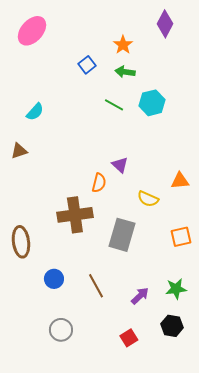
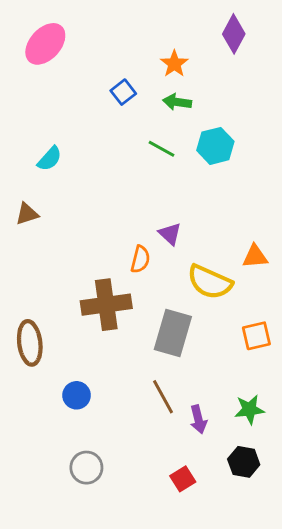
yellow semicircle: (148, 199) -> (210, 282), size x1.5
brown line: (96, 286) -> (163, 397), moved
purple arrow: (140, 296) -> (198, 419), turned 120

